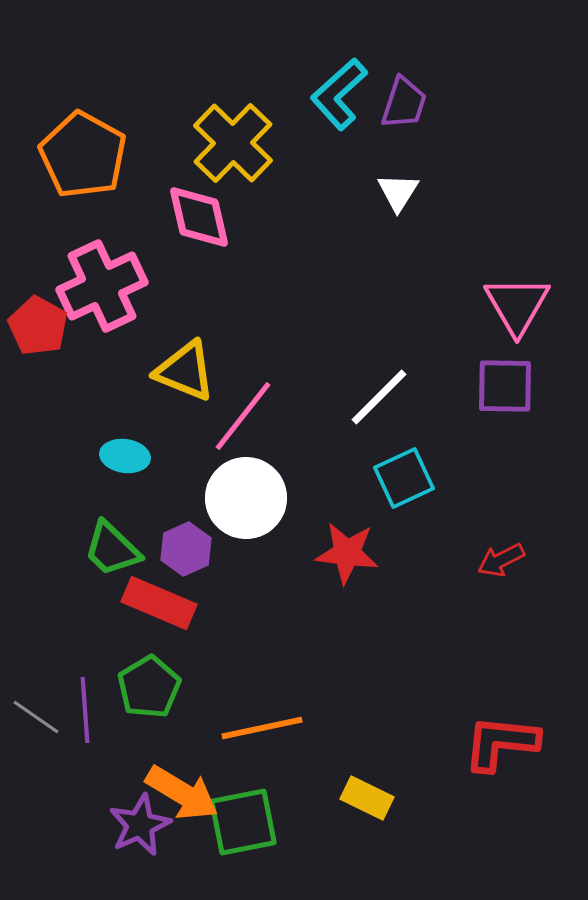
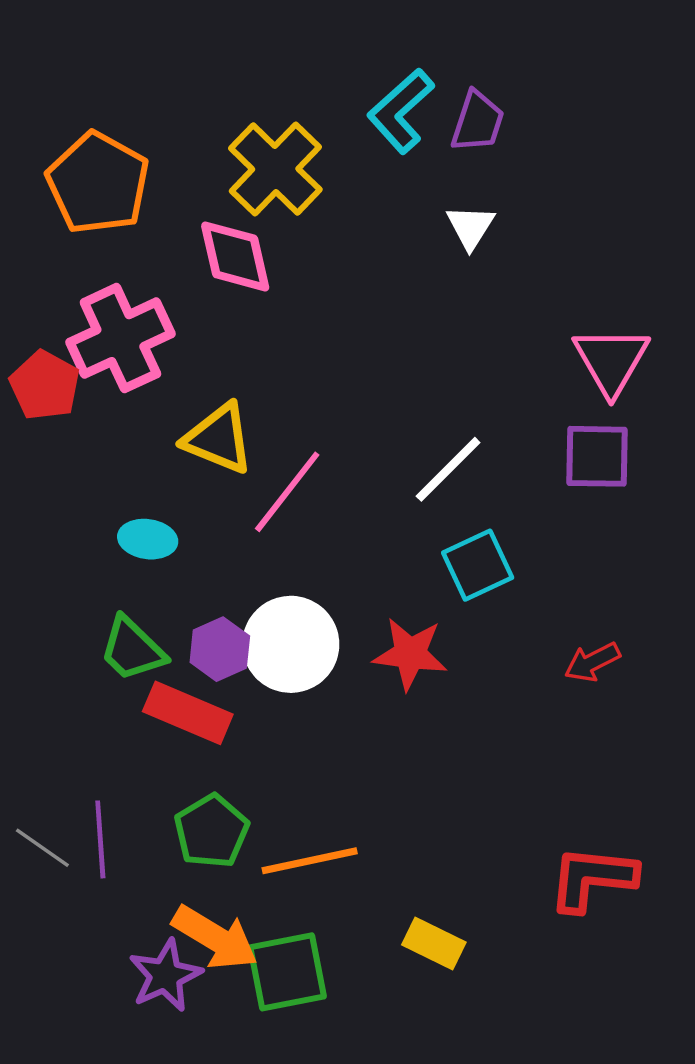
white circle: (246, 498) -> (291, 644), moved
green pentagon: (149, 687) -> (212, 831), moved

